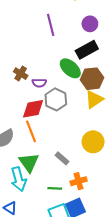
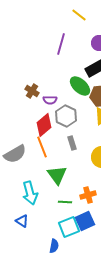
purple line: (51, 25) -> (61, 44), turned 30
red diamond: (33, 109) -> (44, 125), turned -30
gray rectangle: (62, 158) -> (72, 143), moved, turned 32
green triangle: (29, 163) -> (57, 175), moved

